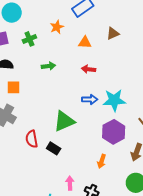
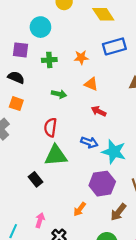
orange triangle: (85, 42) -> (91, 84), moved
red semicircle: (32, 139) -> (50, 127), moved

